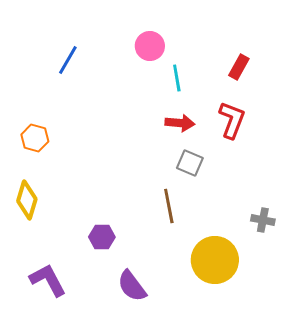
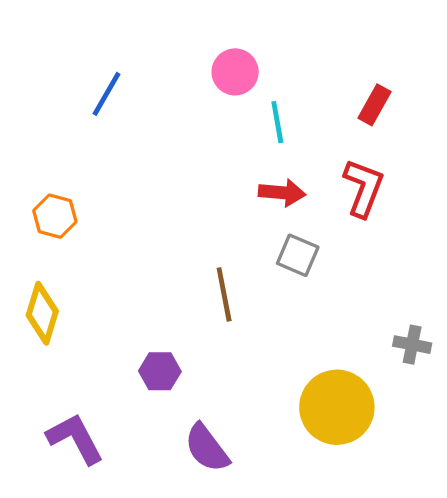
brown line: (169, 206) -> (224, 294), moved

